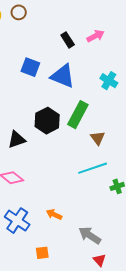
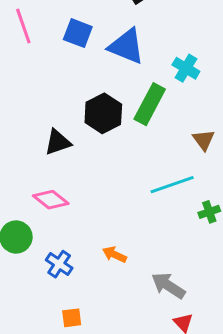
cyan cross: (109, 81) -> (186, 68), moved
brown triangle: (98, 138) -> (204, 140), moved
blue cross: (17, 221) -> (59, 264), size x0.7
orange square: (42, 253) -> (72, 318), moved

